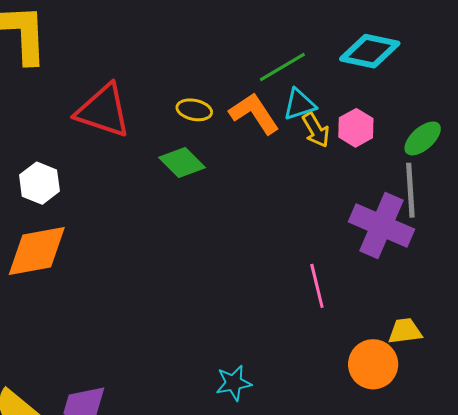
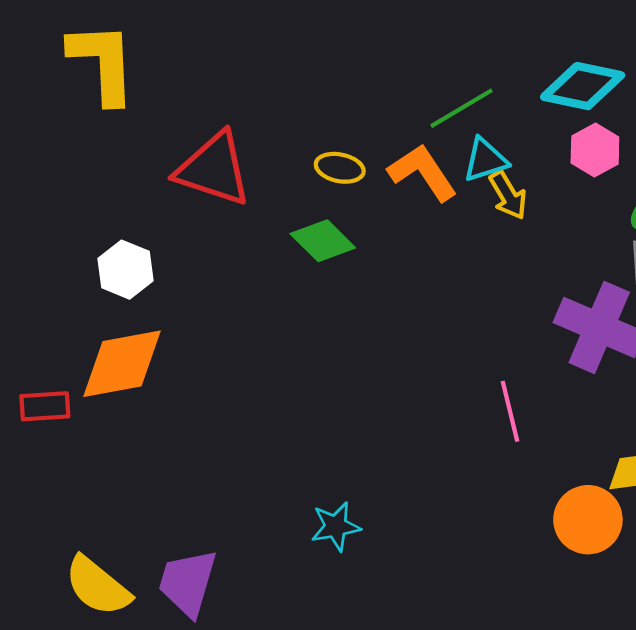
pink hexagon: (356, 128) -> (595, 150), moved
cyan star: (234, 383) -> (336, 526), moved

